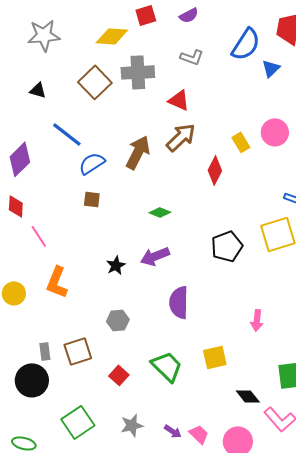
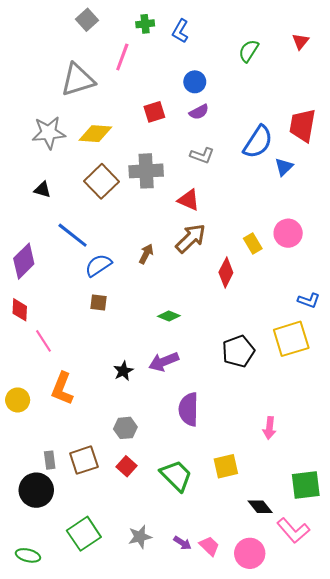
yellow diamond: (112, 36) -> (95, 134), moved
brown arrow: (138, 152) -> (146, 254), size x0.6
red square: (119, 375) -> (126, 466), moved

